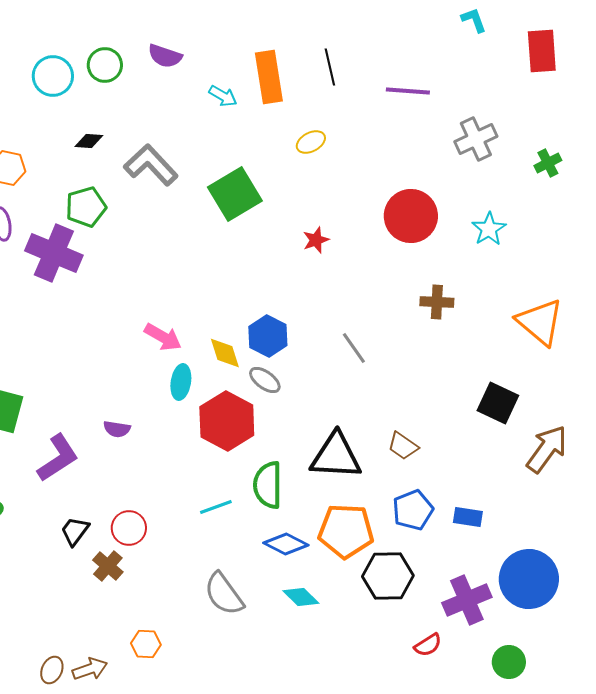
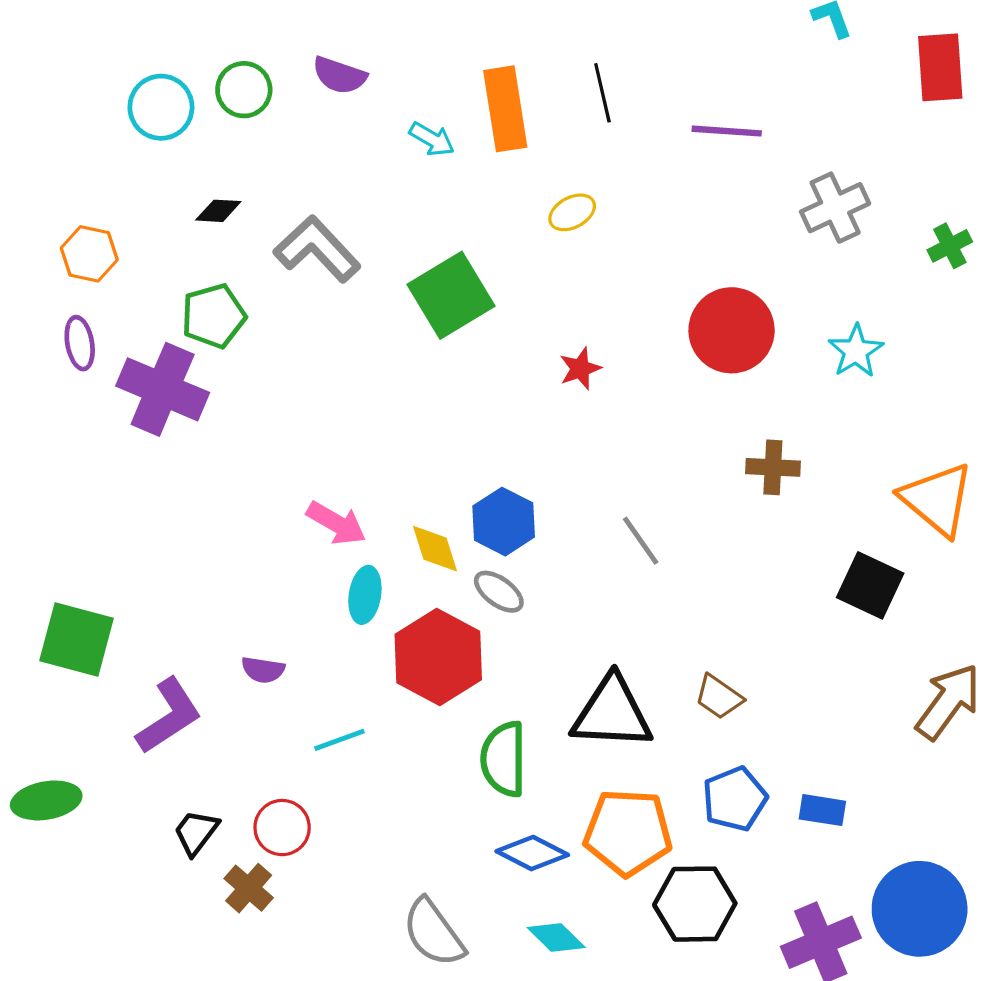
black square: (498, 403) -> (870, 585), moved
cyan line: (216, 507) -> (339, 740), moved

